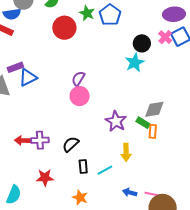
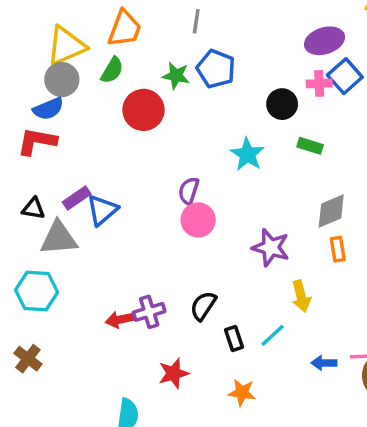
pink cross: (165, 37) -> (319, 83), turned -32
cyan star: (135, 63) -> (247, 154), moved
green rectangle: (143, 123) -> (310, 146), moved

